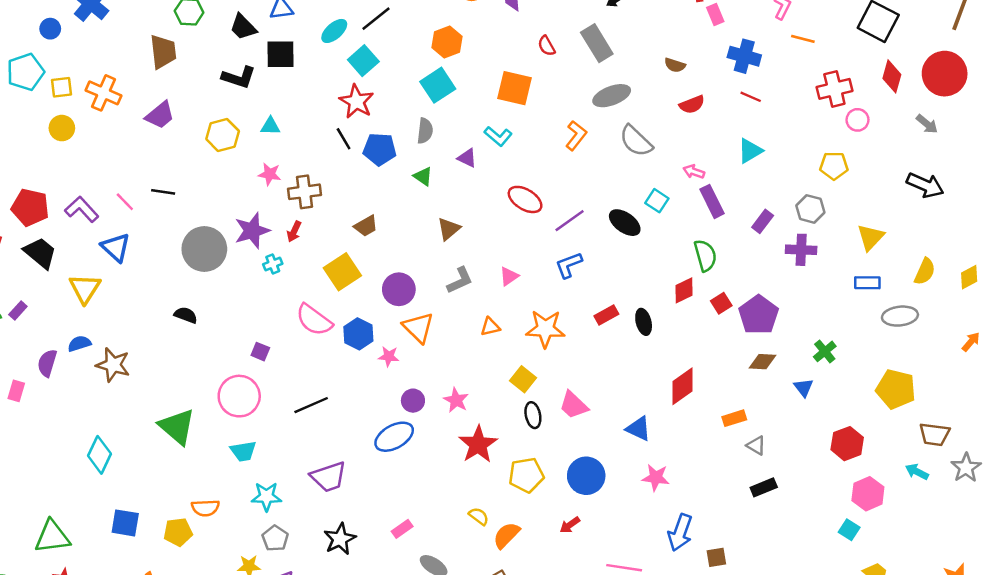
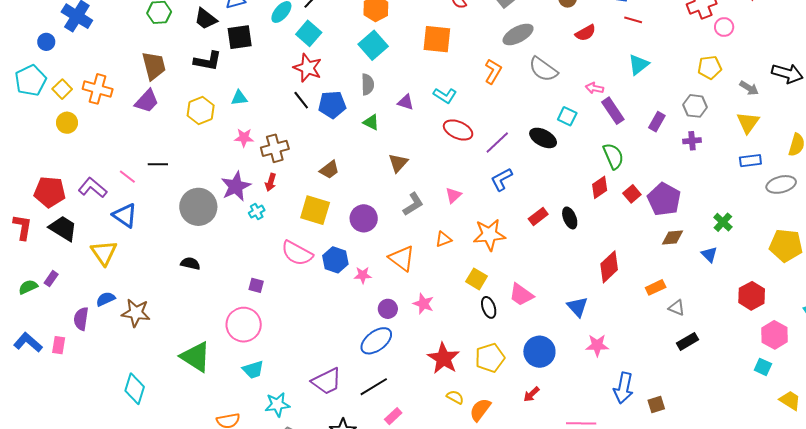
brown trapezoid: (163, 52) -> (154, 66), moved
yellow square: (62, 87) -> (62, 89), turned -30
gray arrow: (927, 124) -> (749, 88), moved
cyan L-shape: (498, 136) -> (445, 96), moved
purple cross: (801, 250) -> (692, 141), size x0.7
yellow square: (342, 272) -> (315, 210), turned -32
orange triangle: (418, 327) -> (402, 258), moved
black line: (311, 405) -> (374, 387), moved
blue triangle: (639, 429) -> (577, 307), turned 30
red star: (478, 444) -> (443, 358), moved

